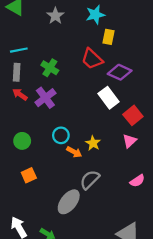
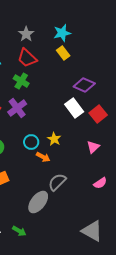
yellow rectangle: (109, 37) -> (63, 53), moved, turned -48
red trapezoid: (92, 59) -> (27, 58), moved
red square: (133, 115) -> (98, 114), moved
yellow star: (93, 143) -> (54, 139), moved

